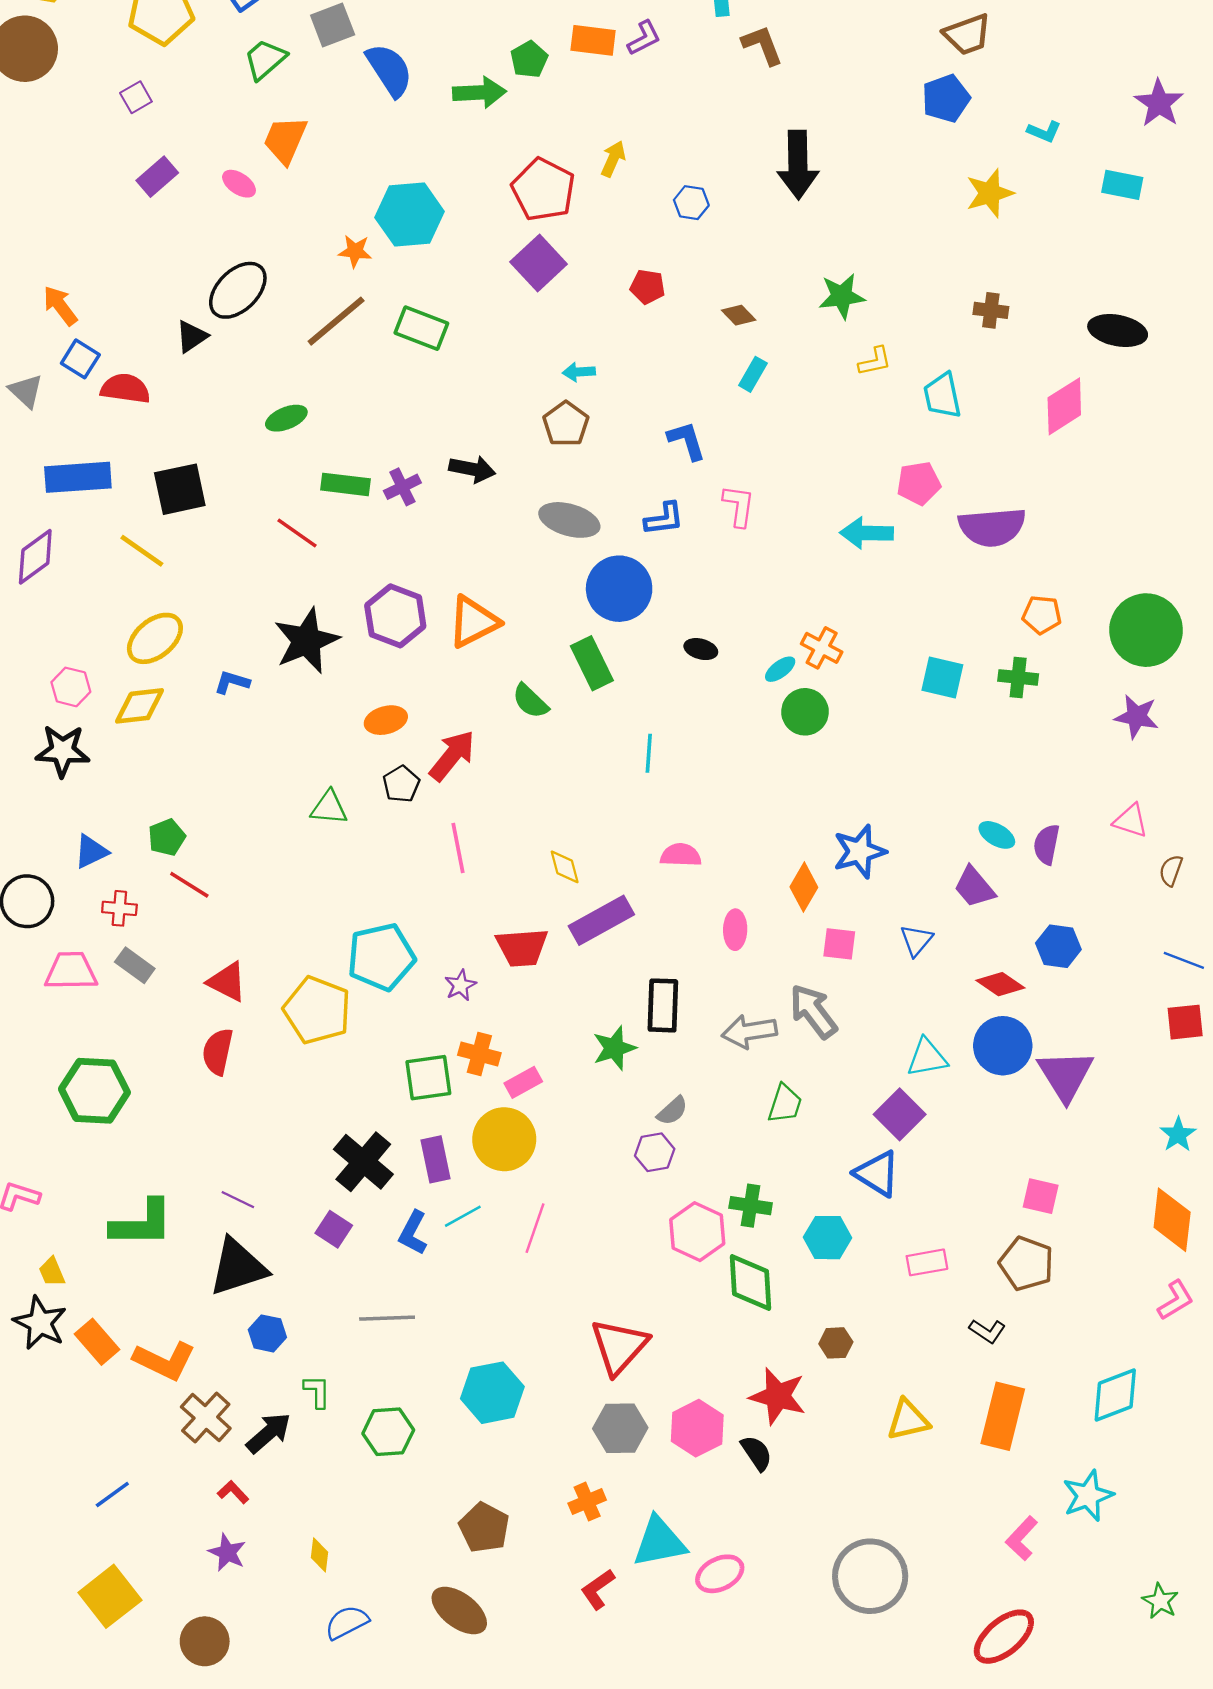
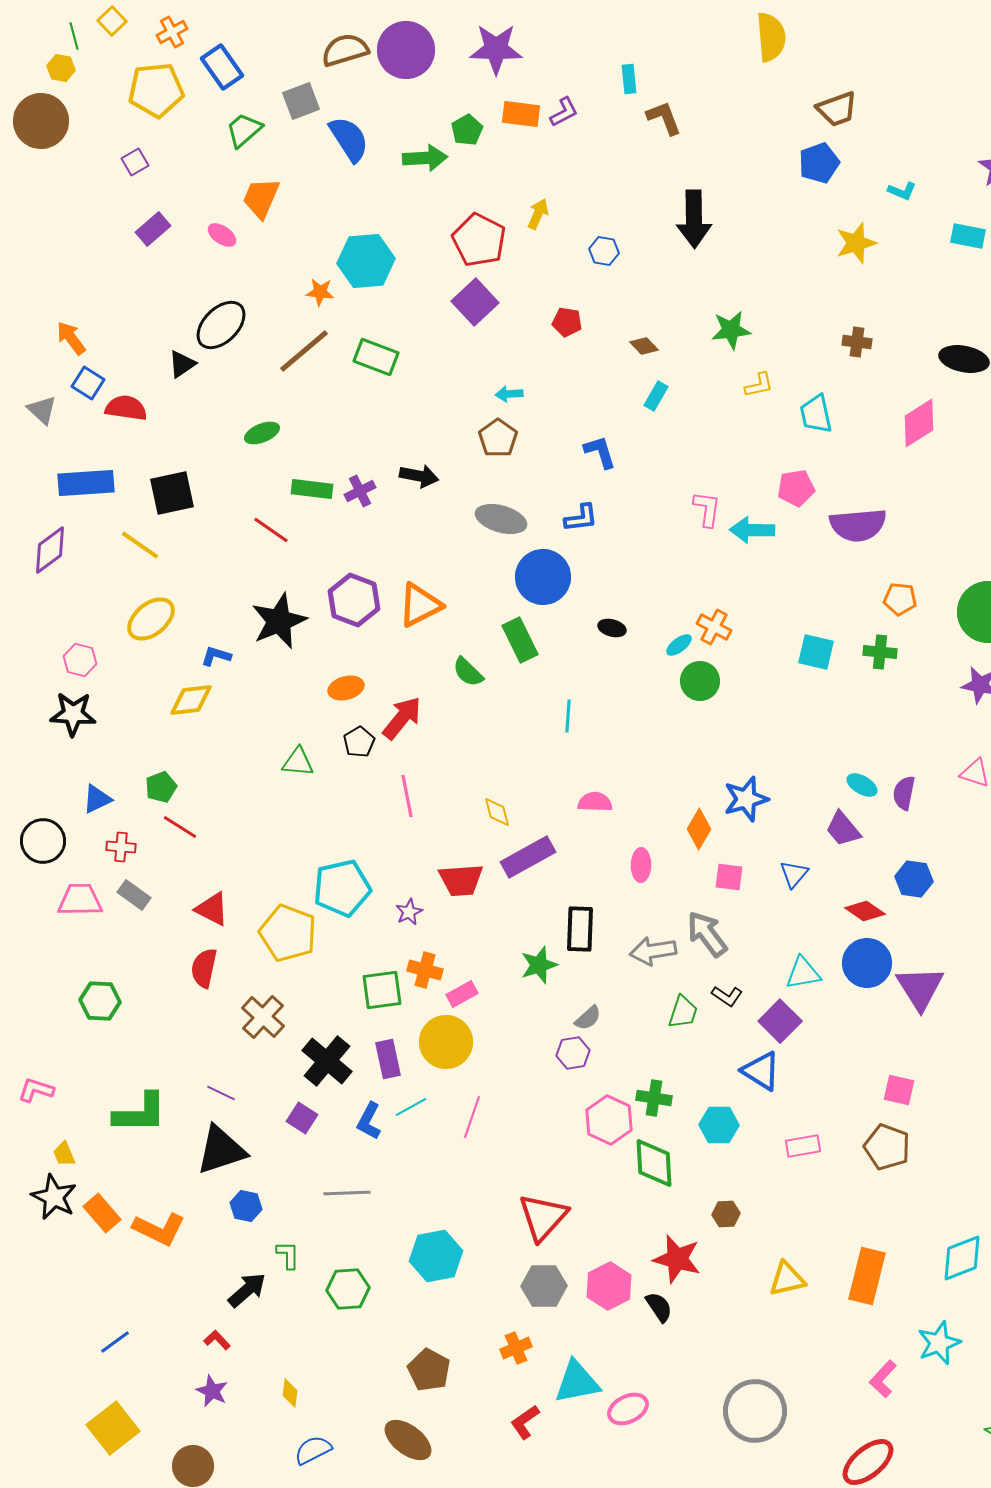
pink L-shape: (739, 506) -> (707, 509), moved
yellow diamond: (140, 706) -> (191, 700), moved
green hexagon: (95, 1091) -> (100, 1001), size x0.7
black L-shape: (987, 1331) -> (727, 996), moved
brown cross: (206, 1418) -> (263, 1017), moved

